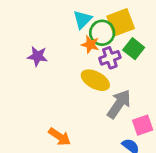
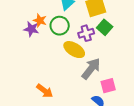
green circle: (102, 33) -> (60, 26), moved
orange star: (90, 45) -> (40, 20), moved

